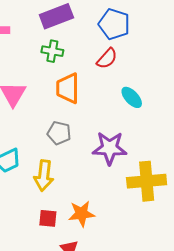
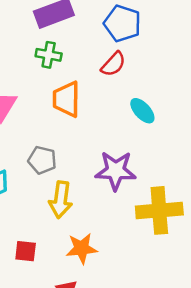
gray pentagon: (59, 133) -> (42, 160), moved
yellow arrow: (44, 176) -> (61, 200), moved
red square: (48, 218) -> (26, 251), moved

